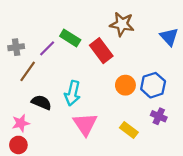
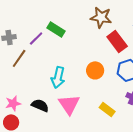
red rectangle: (101, 51) -> (117, 41), moved
orange circle: (125, 85) -> (95, 70), moved
black semicircle: (41, 102) -> (40, 105), moved

